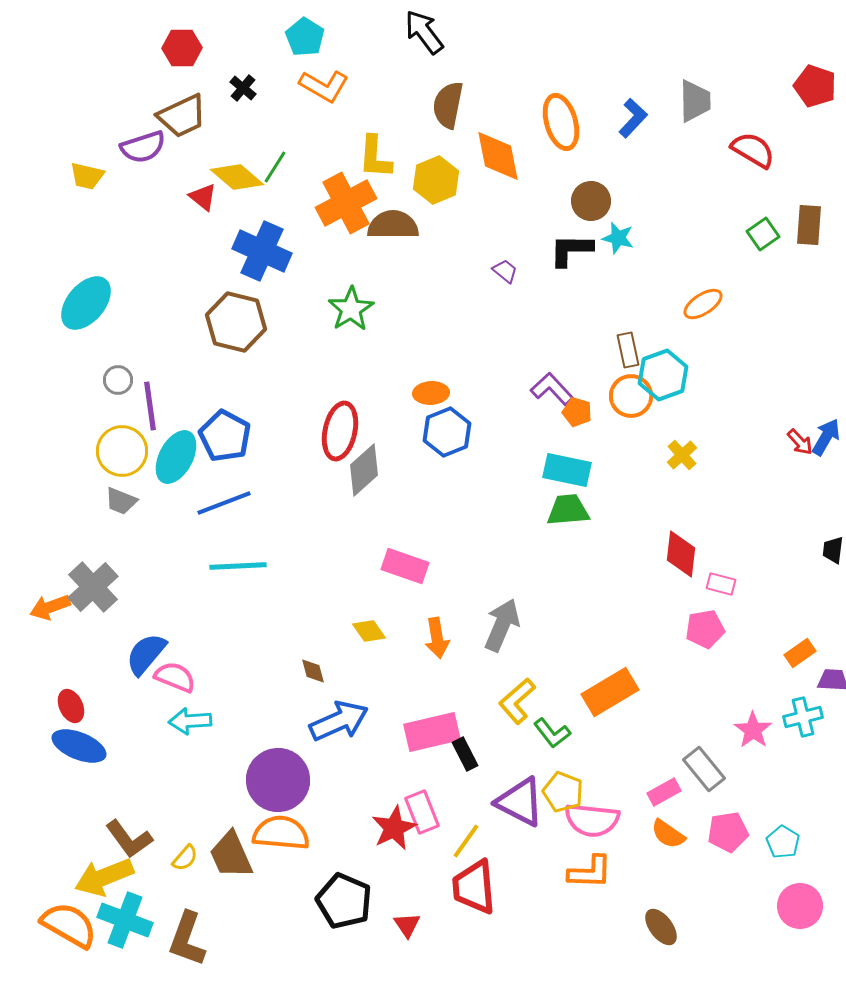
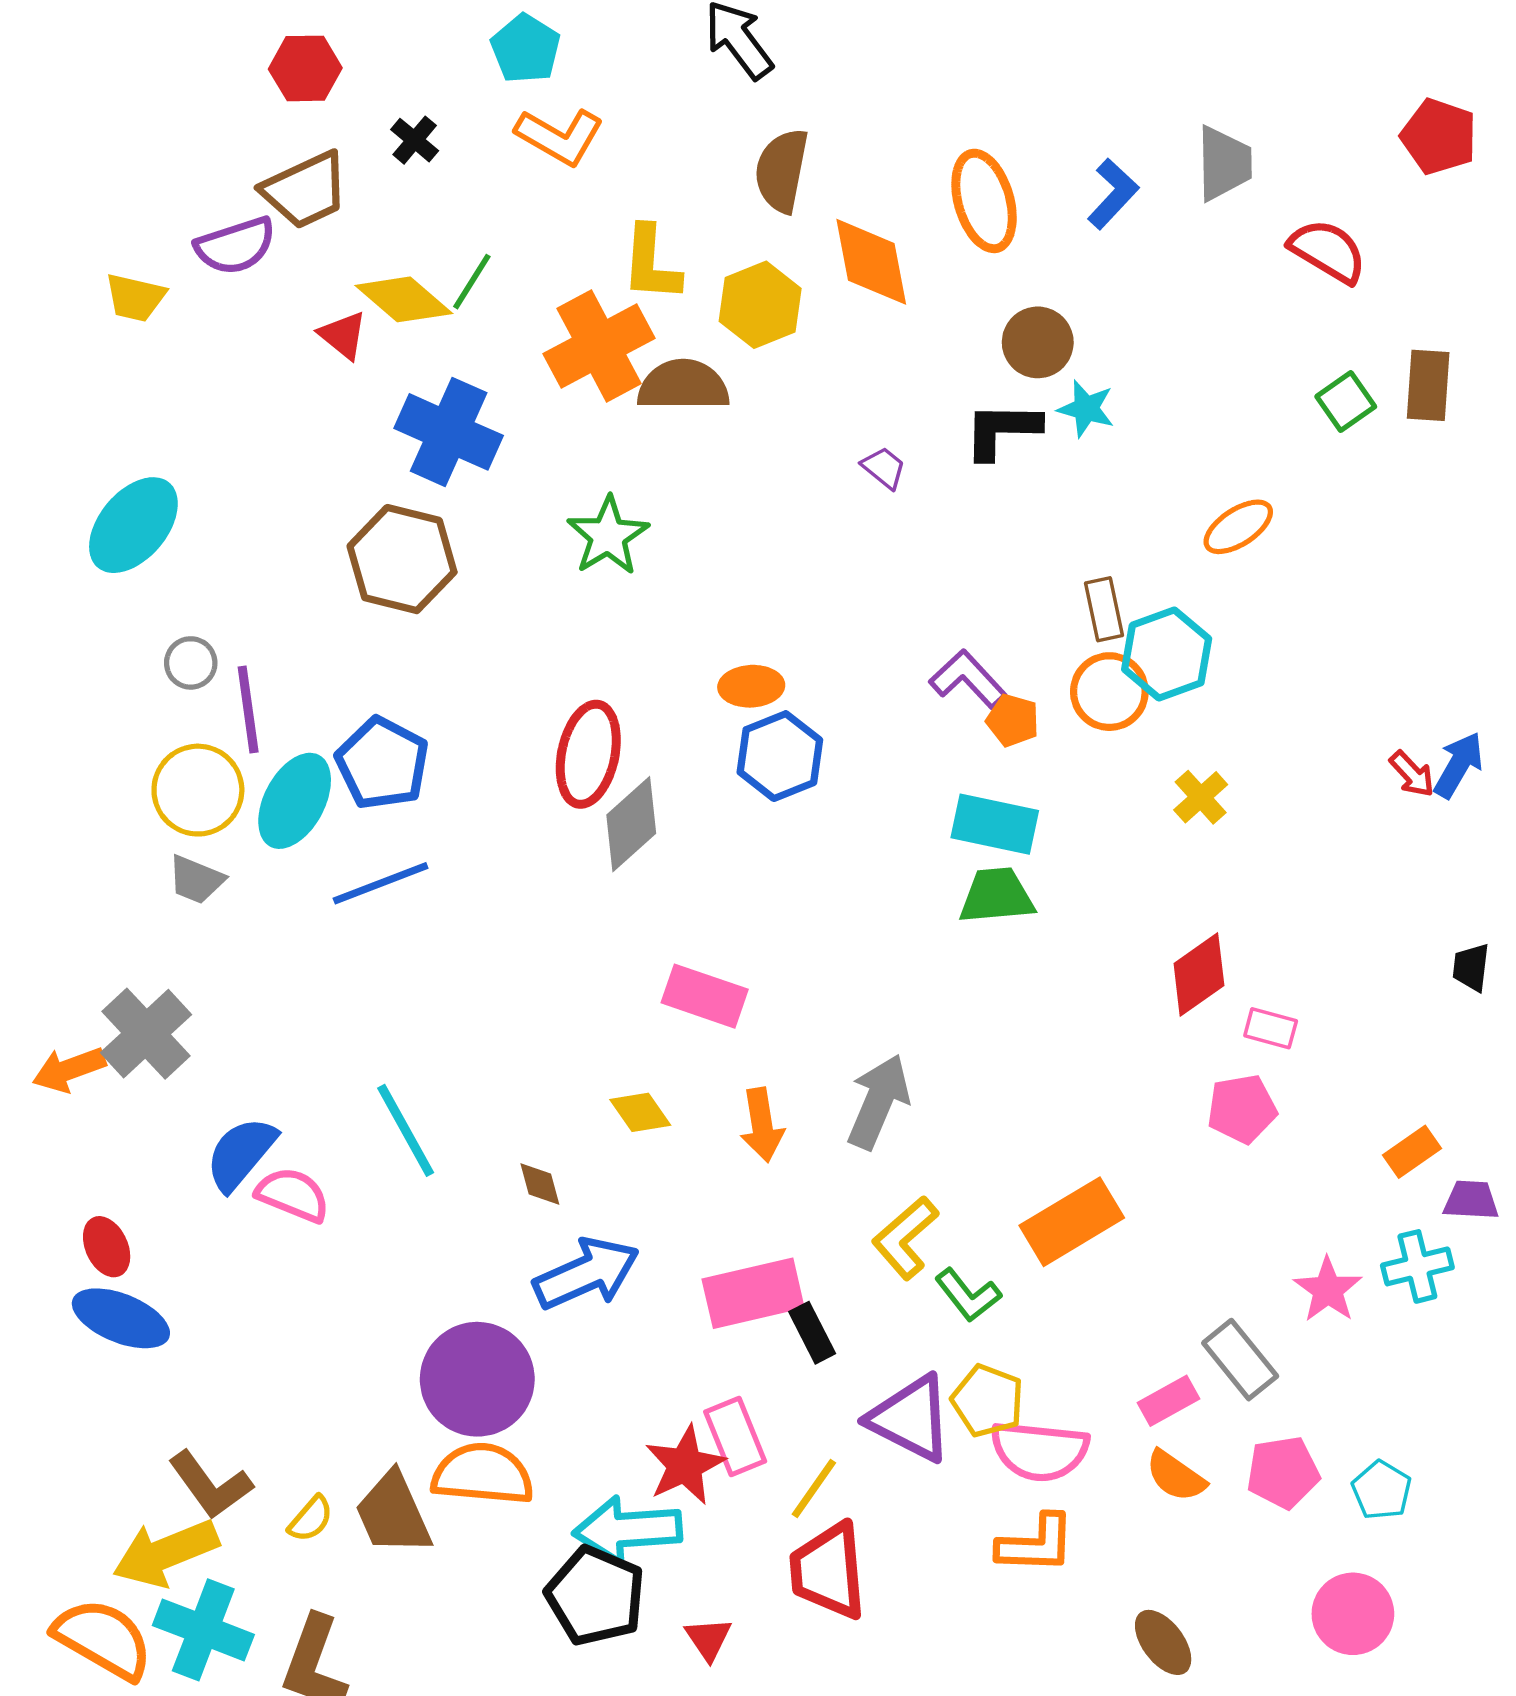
red diamond: (681, 554) -> (1199, 975), turned 48
cyan line: (238, 566) -> (406, 1130), moved, turned 64
cyan arrow: (190, 721) -> (628, 1530), moved, size x1.4
pink circle: (800, 906) -> (1353, 1614), moved

